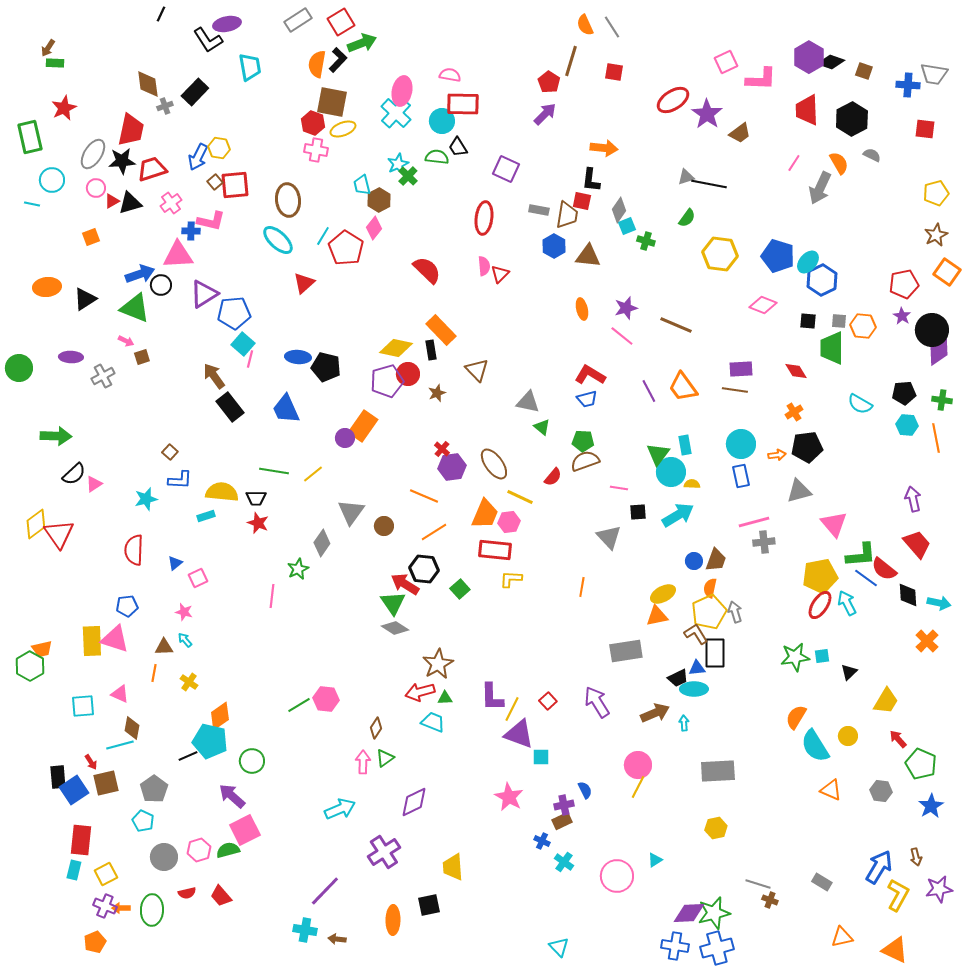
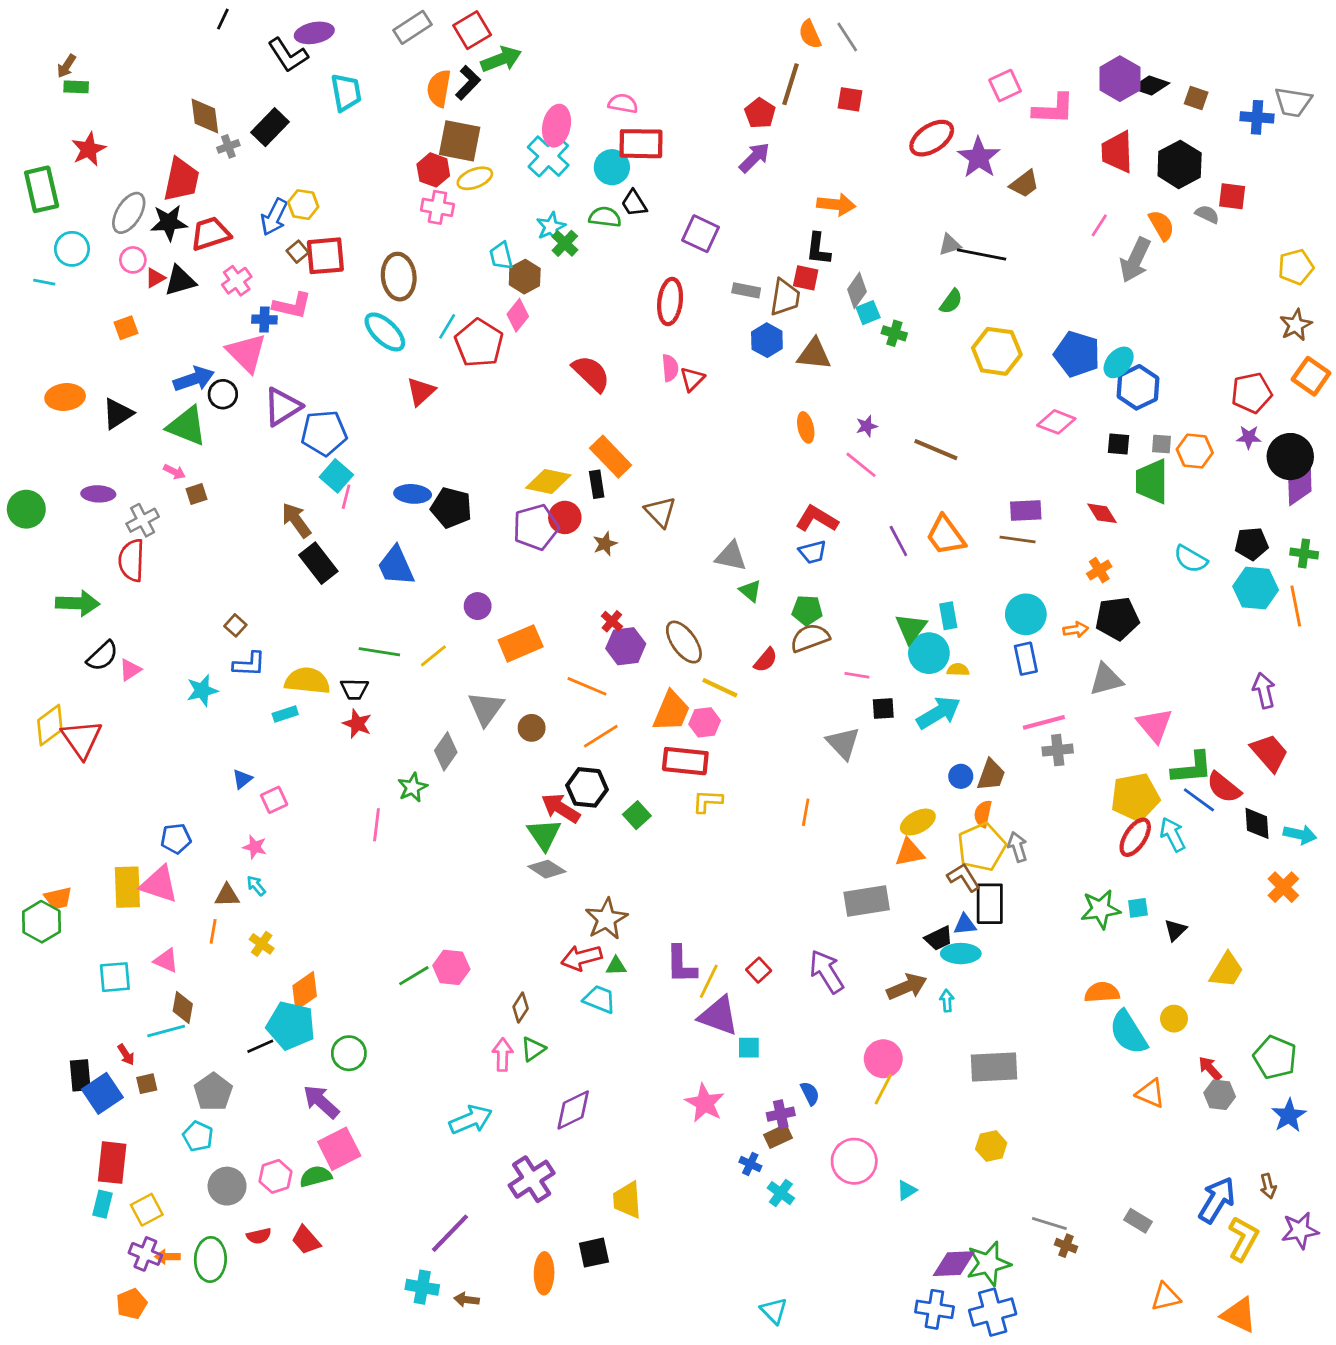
red square: (925, 129) -> (1232, 196), moved
pink triangle: (178, 255) -> (246, 353), turned 48
purple star: (626, 308) -> (867, 426), size x0.7
purple star: (902, 316) -> (1249, 437), turned -30
cyan hexagon: (907, 425) -> (1256, 588), size x1.4
orange rectangle: (363, 426) -> (521, 643), moved, turned 32
red semicircle: (134, 550) -> (132, 560), moved
orange semicircle: (796, 717) -> (1102, 992), turned 55
red arrow: (898, 739) -> (1210, 1068), moved
brown square: (106, 783) -> (147, 1084), size x0.6
pink circle: (617, 876) -> (854, 1161), moved

